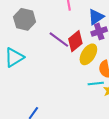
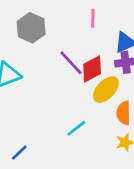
cyan line: (96, 84) -> (76, 128), moved, turned -42

